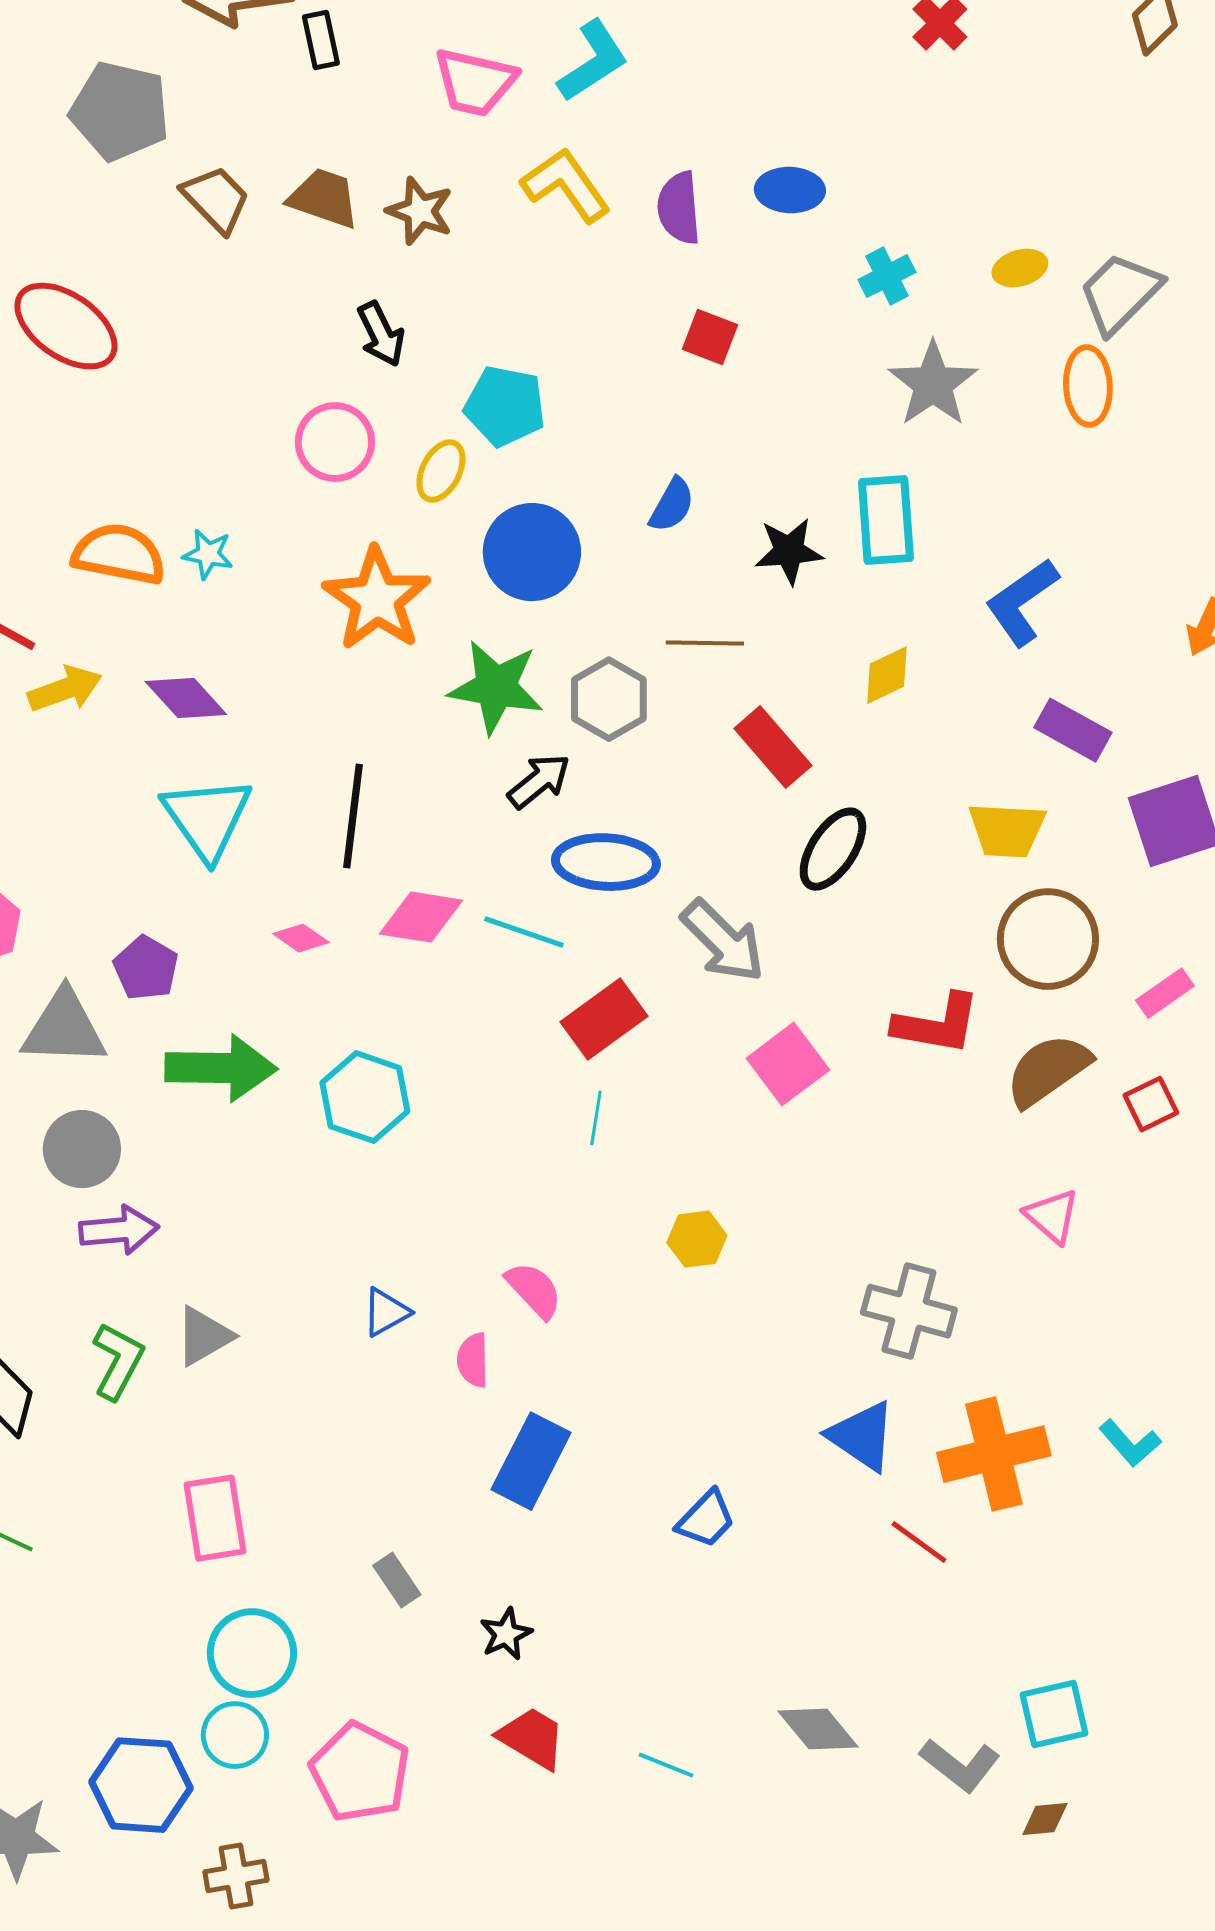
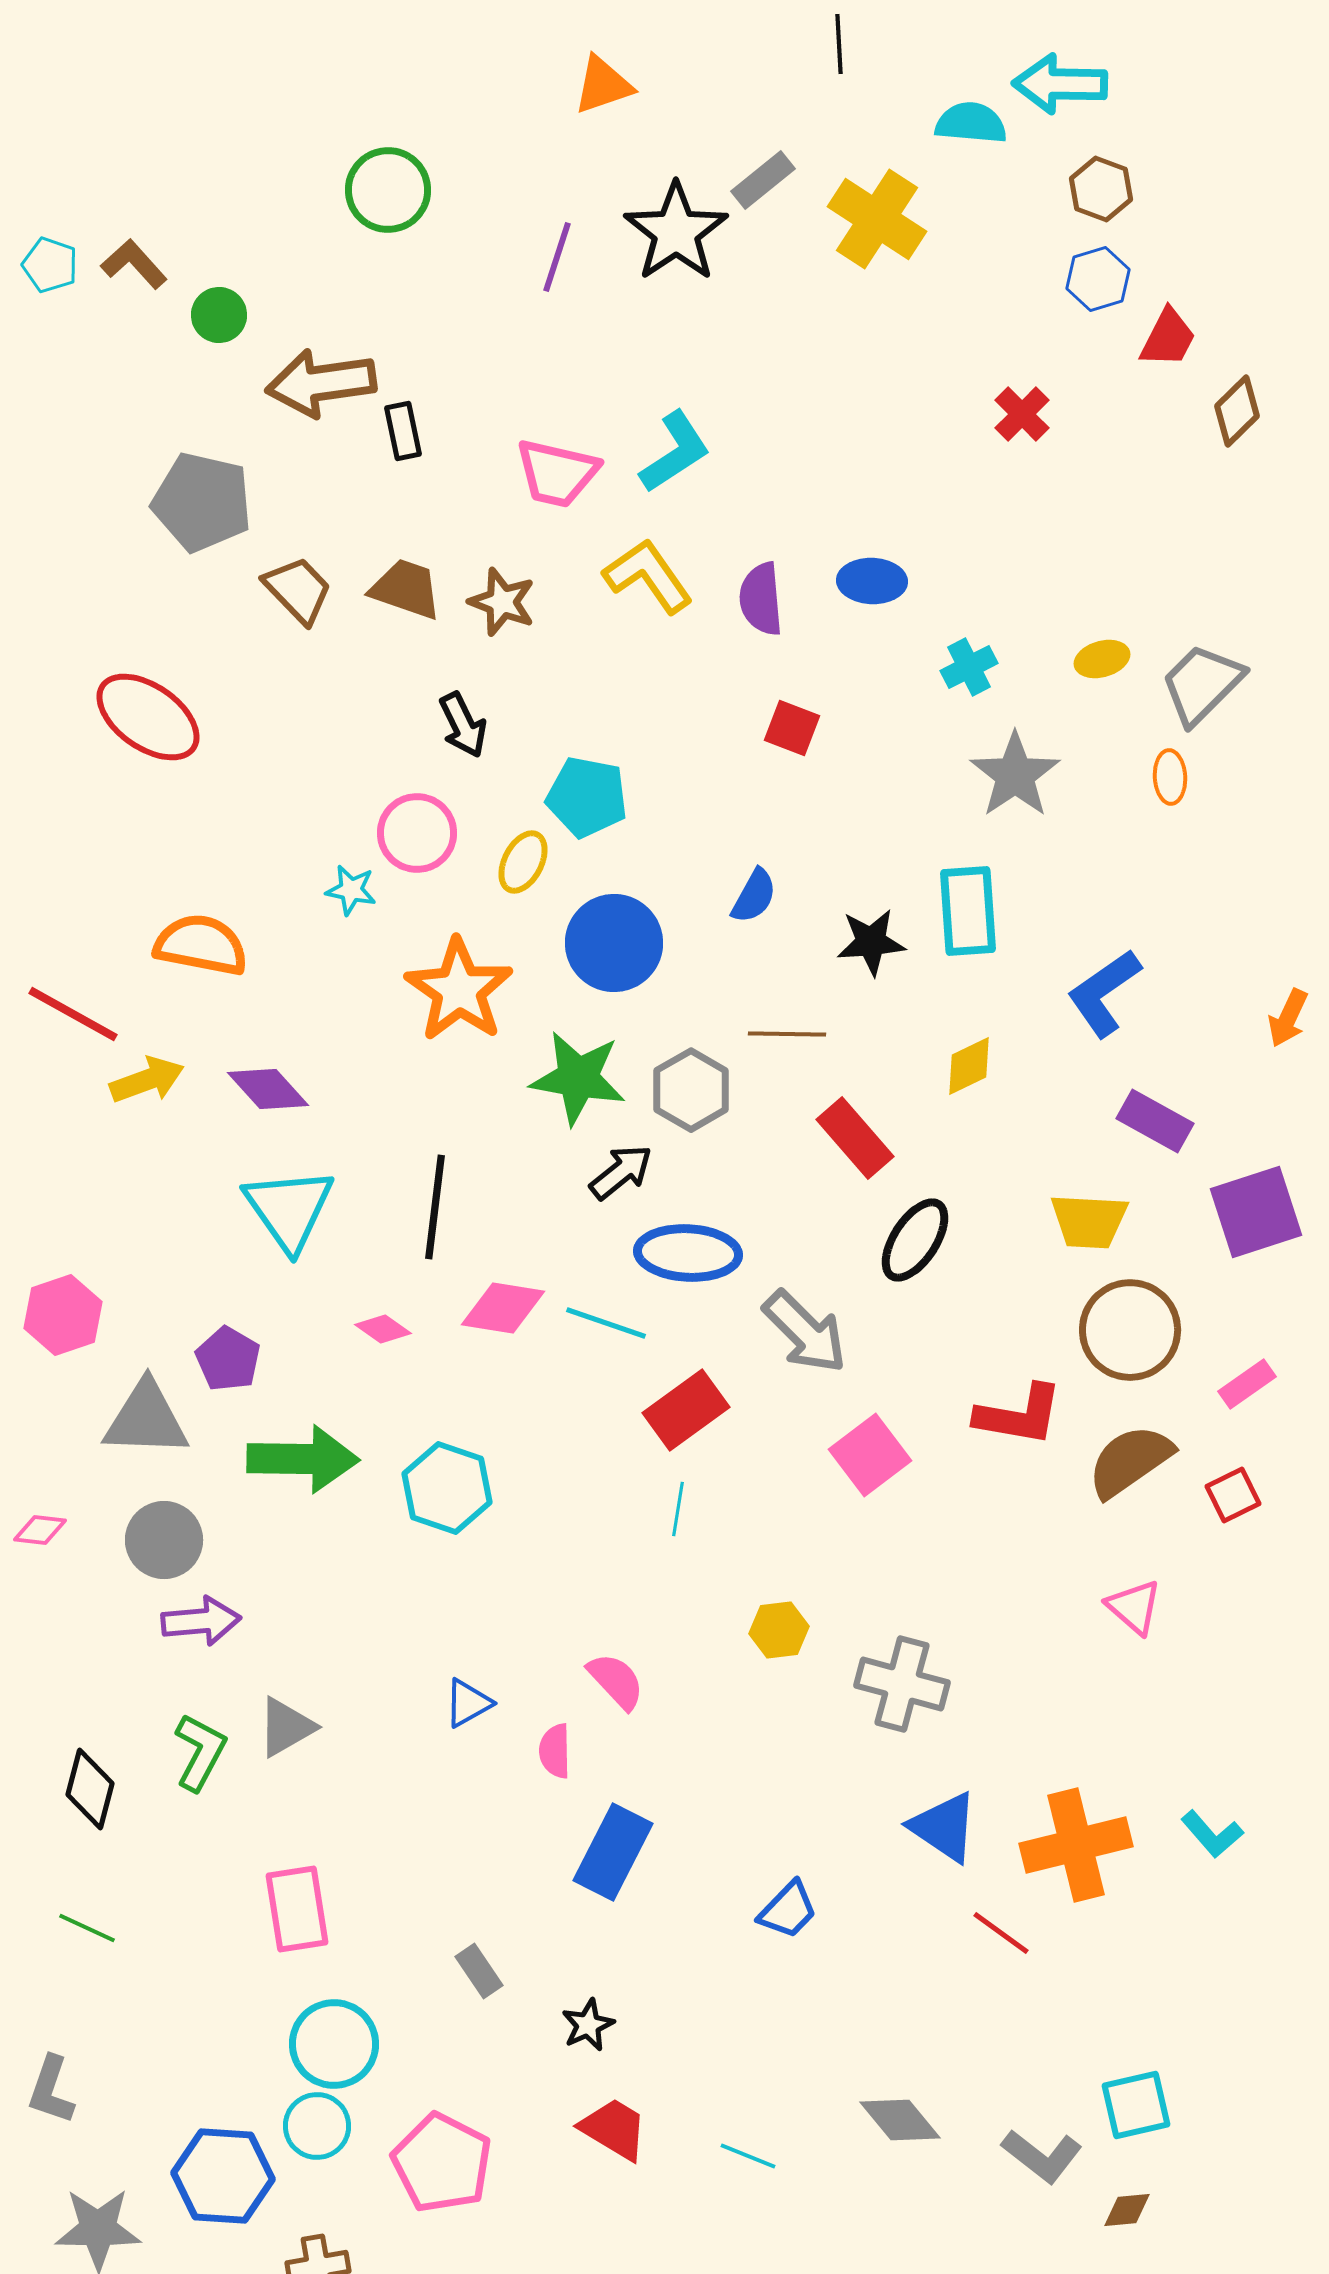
orange ellipse: (1088, 386) -> (1170, 777), size x0.7
cyan star: (208, 554) -> (351, 890), moved
gray cross: (909, 1311) -> (902, 1684), moved

